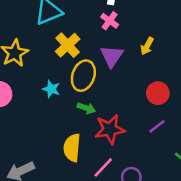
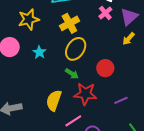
purple triangle: (112, 56) -> (129, 17), moved
cyan star: (51, 89) -> (39, 52), moved
red circle: (158, 93) -> (105, 68), moved

